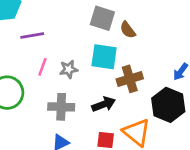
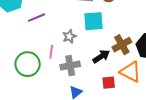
pink line: (42, 67) -> (51, 52), moved
brown cross: (130, 79) -> (122, 45), moved

